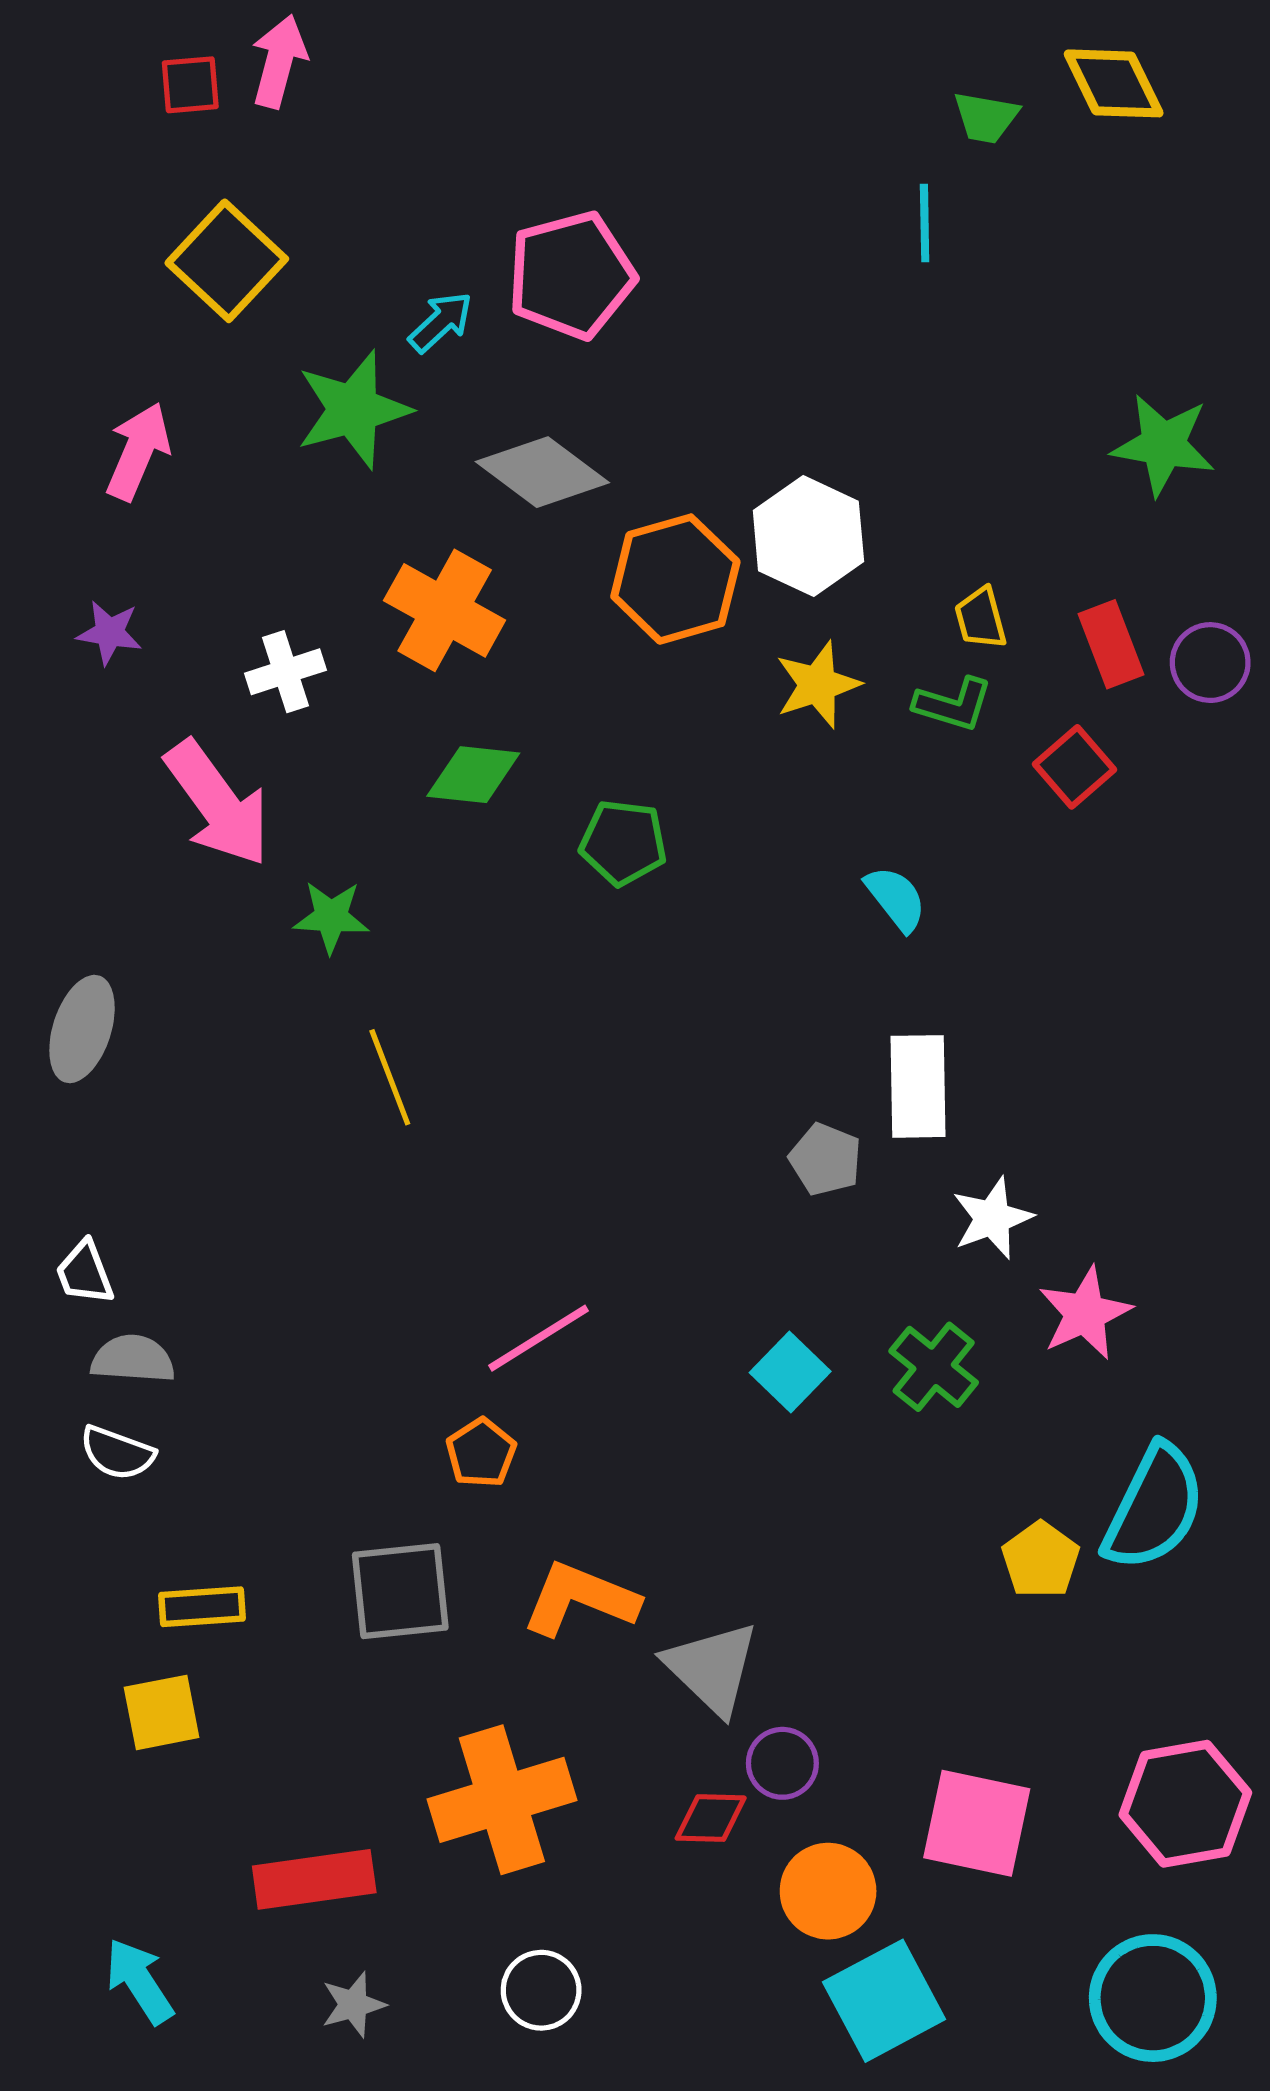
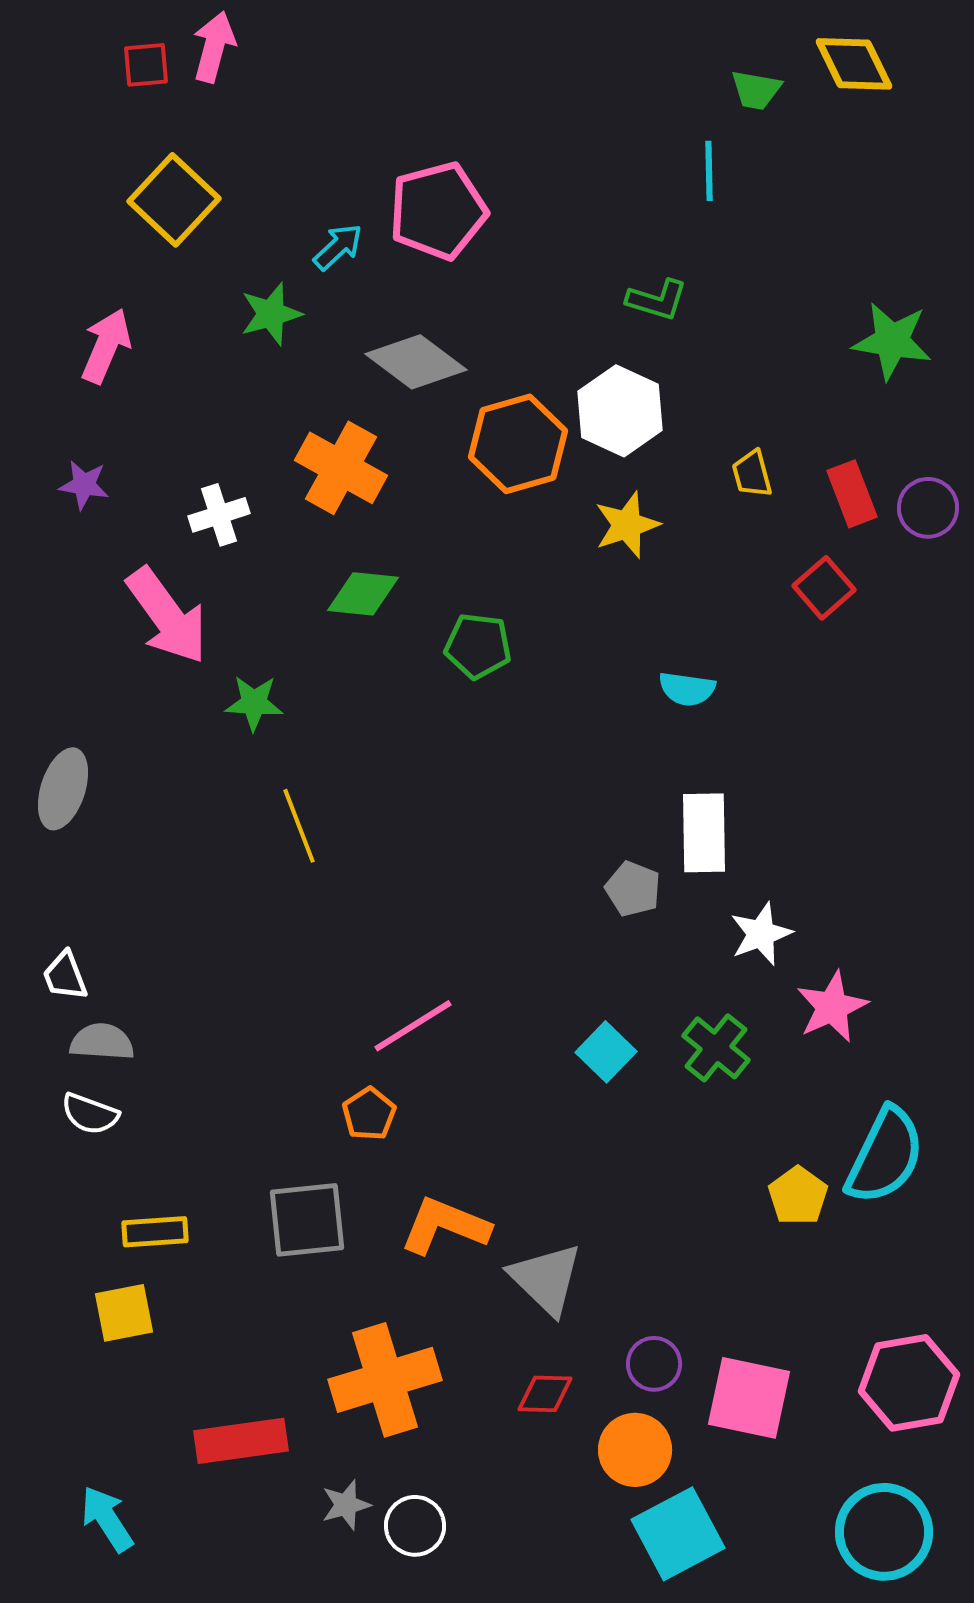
green star: (353, 410) -> (271, 314), size x0.7
green L-shape: (953, 704) -> (657, 300), moved
cyan semicircle: (896, 899) -> (687, 689), turned 136
purple circle: (782, 1763) -> (654, 1364), moved
gray star: (353, 2005) -> (346, 1505), moved

